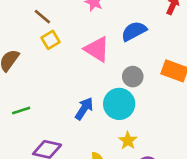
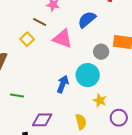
brown line: (42, 17) -> (40, 22), moved
gray circle: (133, 77) -> (101, 52), moved
green line: (21, 110) -> (17, 96), turned 40

